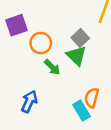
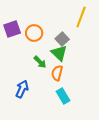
orange circle: (41, 43) -> (34, 33), moved
orange semicircle: (92, 98) -> (57, 73), moved

